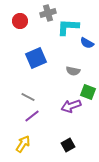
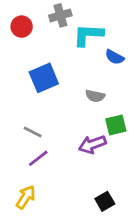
green square: (88, 92) -> (116, 125), turned -35
black square: (68, 145) -> (105, 201), moved

